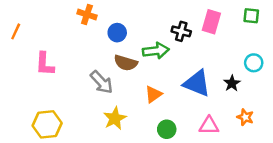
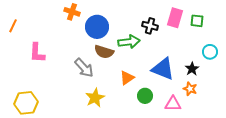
green square: (251, 16) -> (197, 21), moved
blue circle: (117, 33) -> (97, 27), size x1.5
orange star: (245, 117) -> (190, 89), moved
yellow hexagon: (47, 124) -> (26, 103), moved
green circle: (167, 129) -> (145, 96), moved

